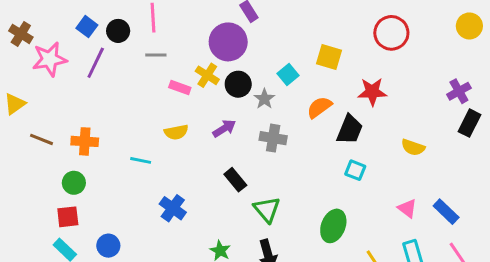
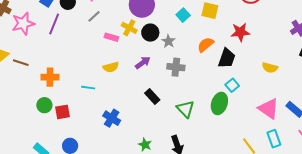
gray line: (156, 55) -> (94, 16), turned -40
cyan square: (288, 74) -> (183, 15), moved
brown line: (41, 139) -> (21, 63), moved
cyan square: (355, 170) -> (232, 85), turned 32
pink triangle: (407, 208) -> (269, 109), size x1.6
green triangle: (267, 209) -> (185, 109), moved
red square: (68, 217) -> (63, 112), moved
green ellipse: (333, 226) -> (219, 103), moved

